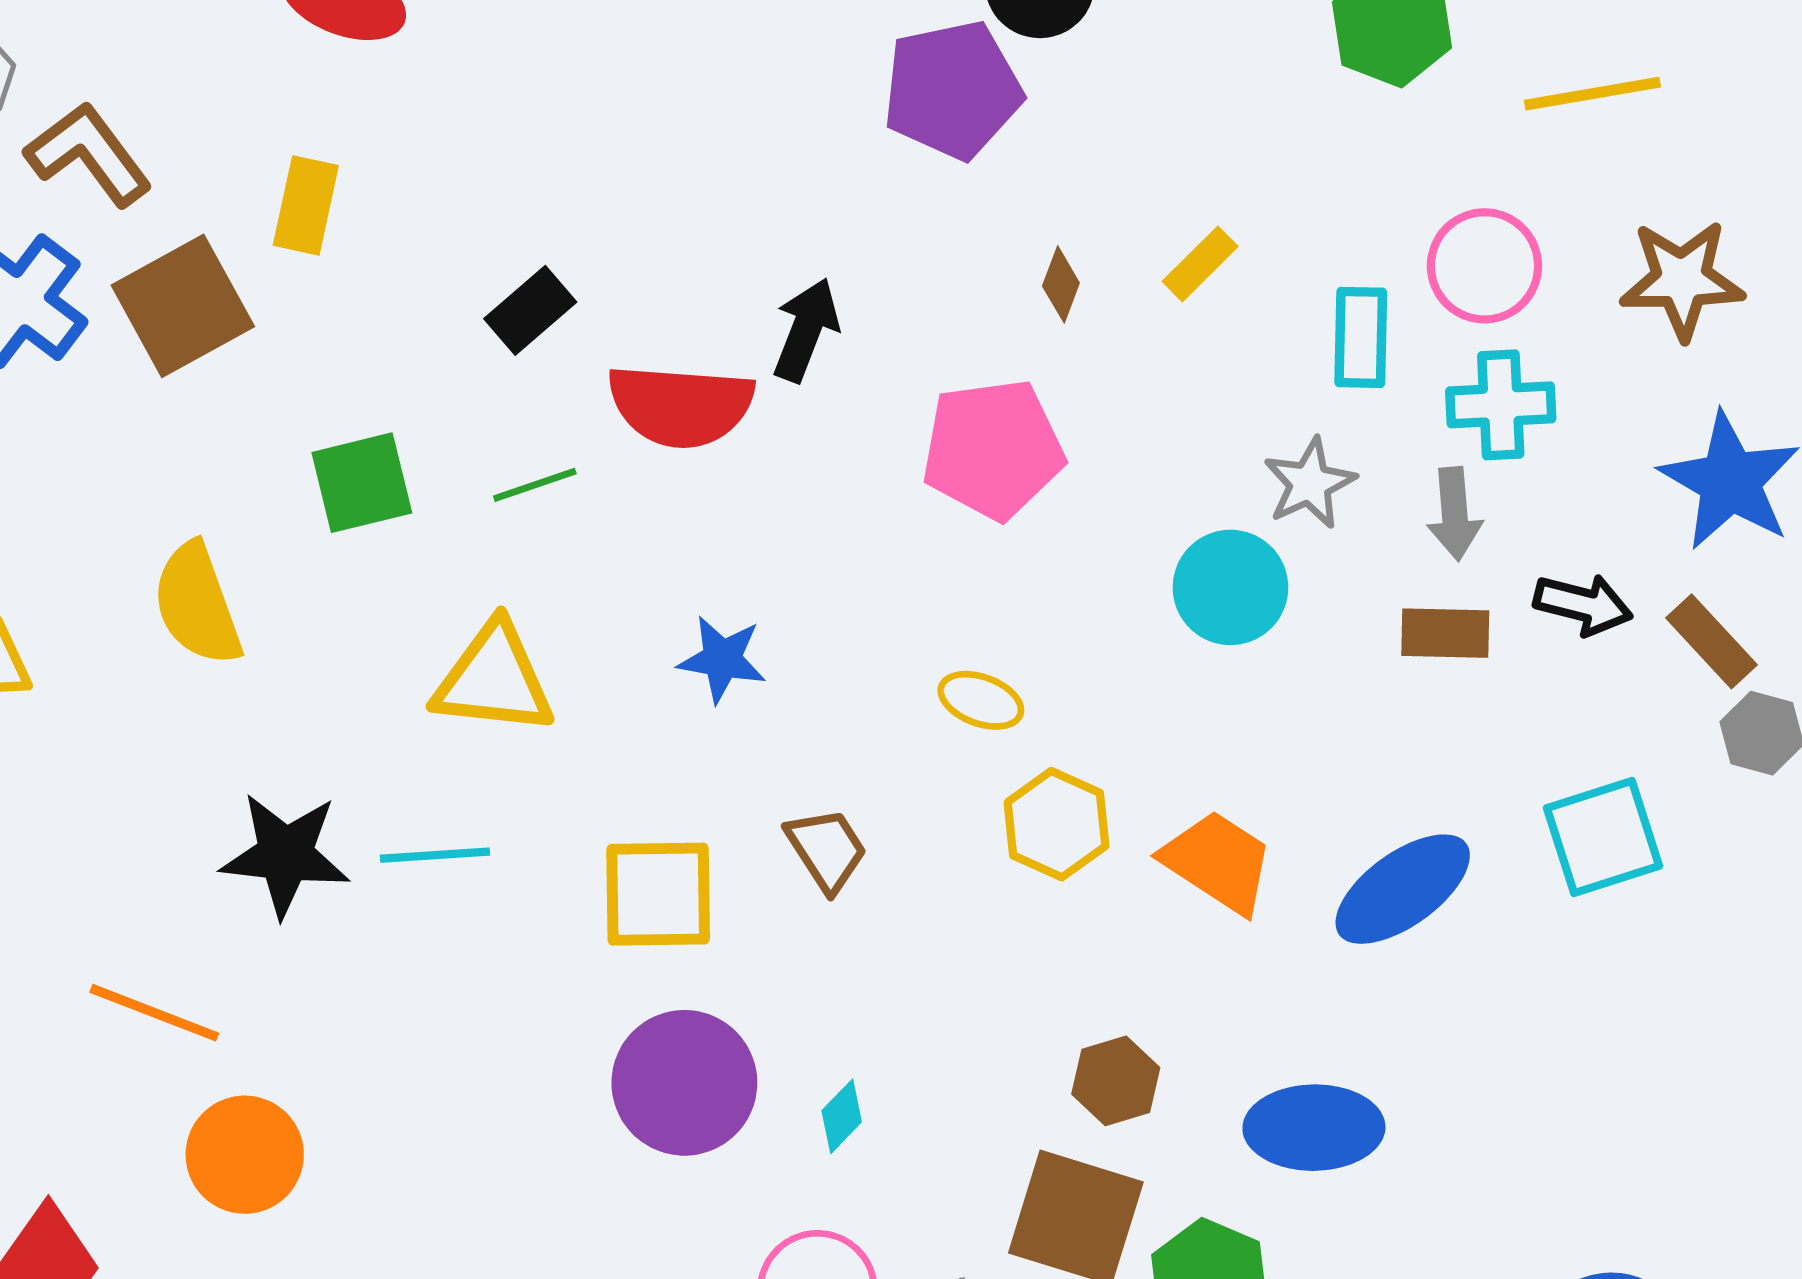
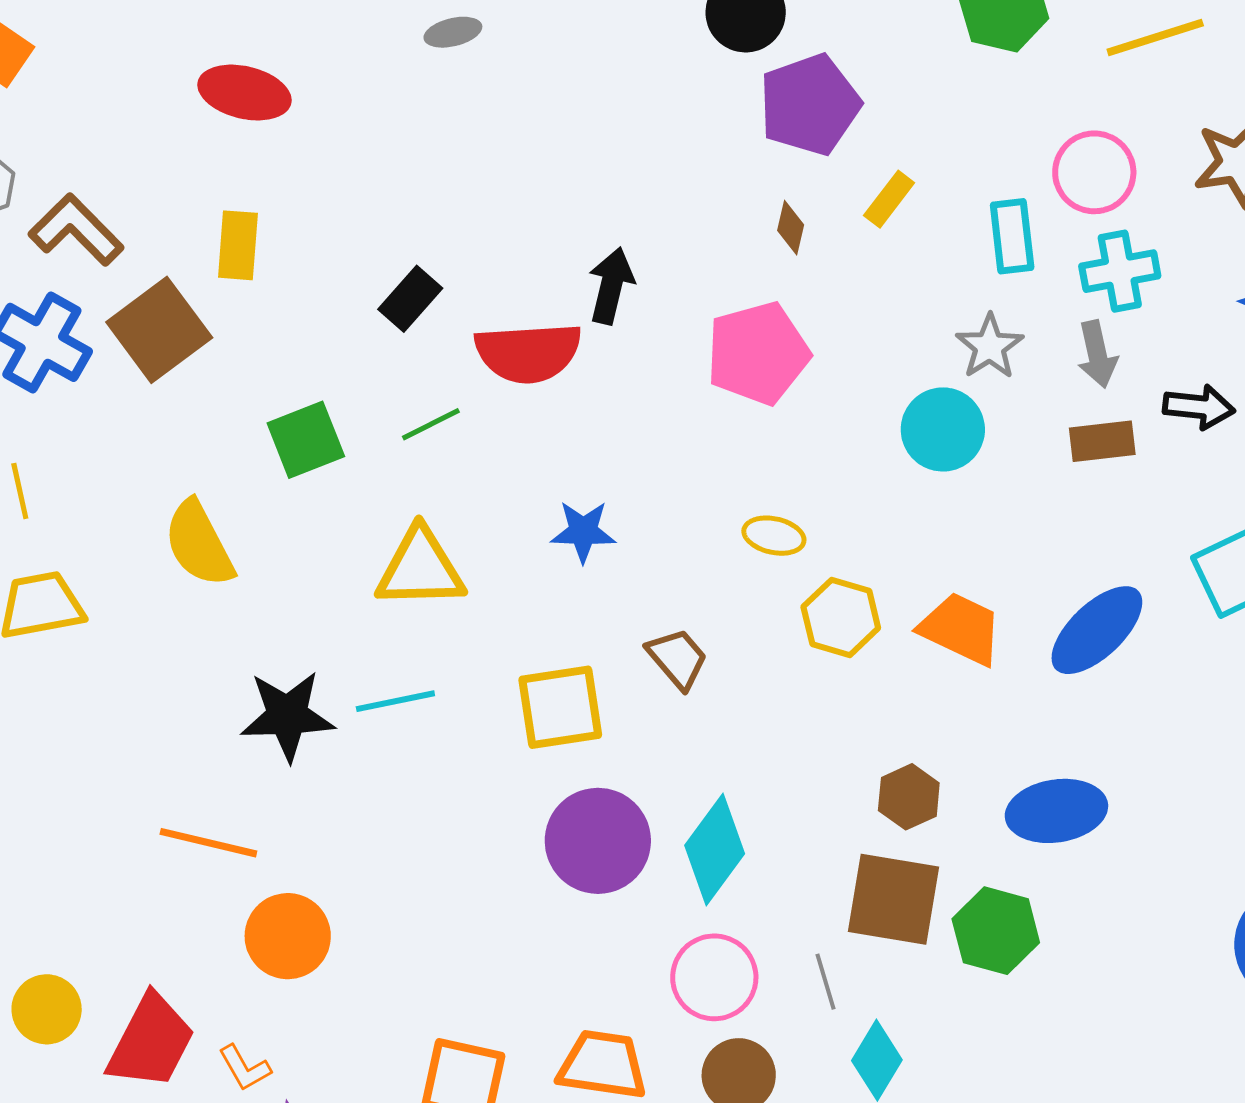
purple pentagon: (952, 90) -> (810, 105), moved
cyan diamond: (842, 1116) -> (715, 849), size x2.0

